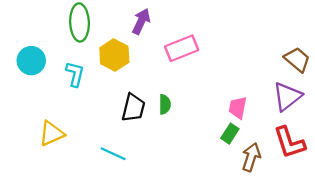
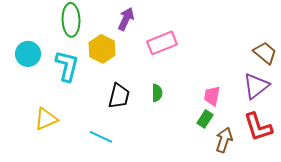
cyan L-shape: (75, 74) -> (67, 66), size x1.4
green semicircle: (165, 104) -> (157, 93), moved

